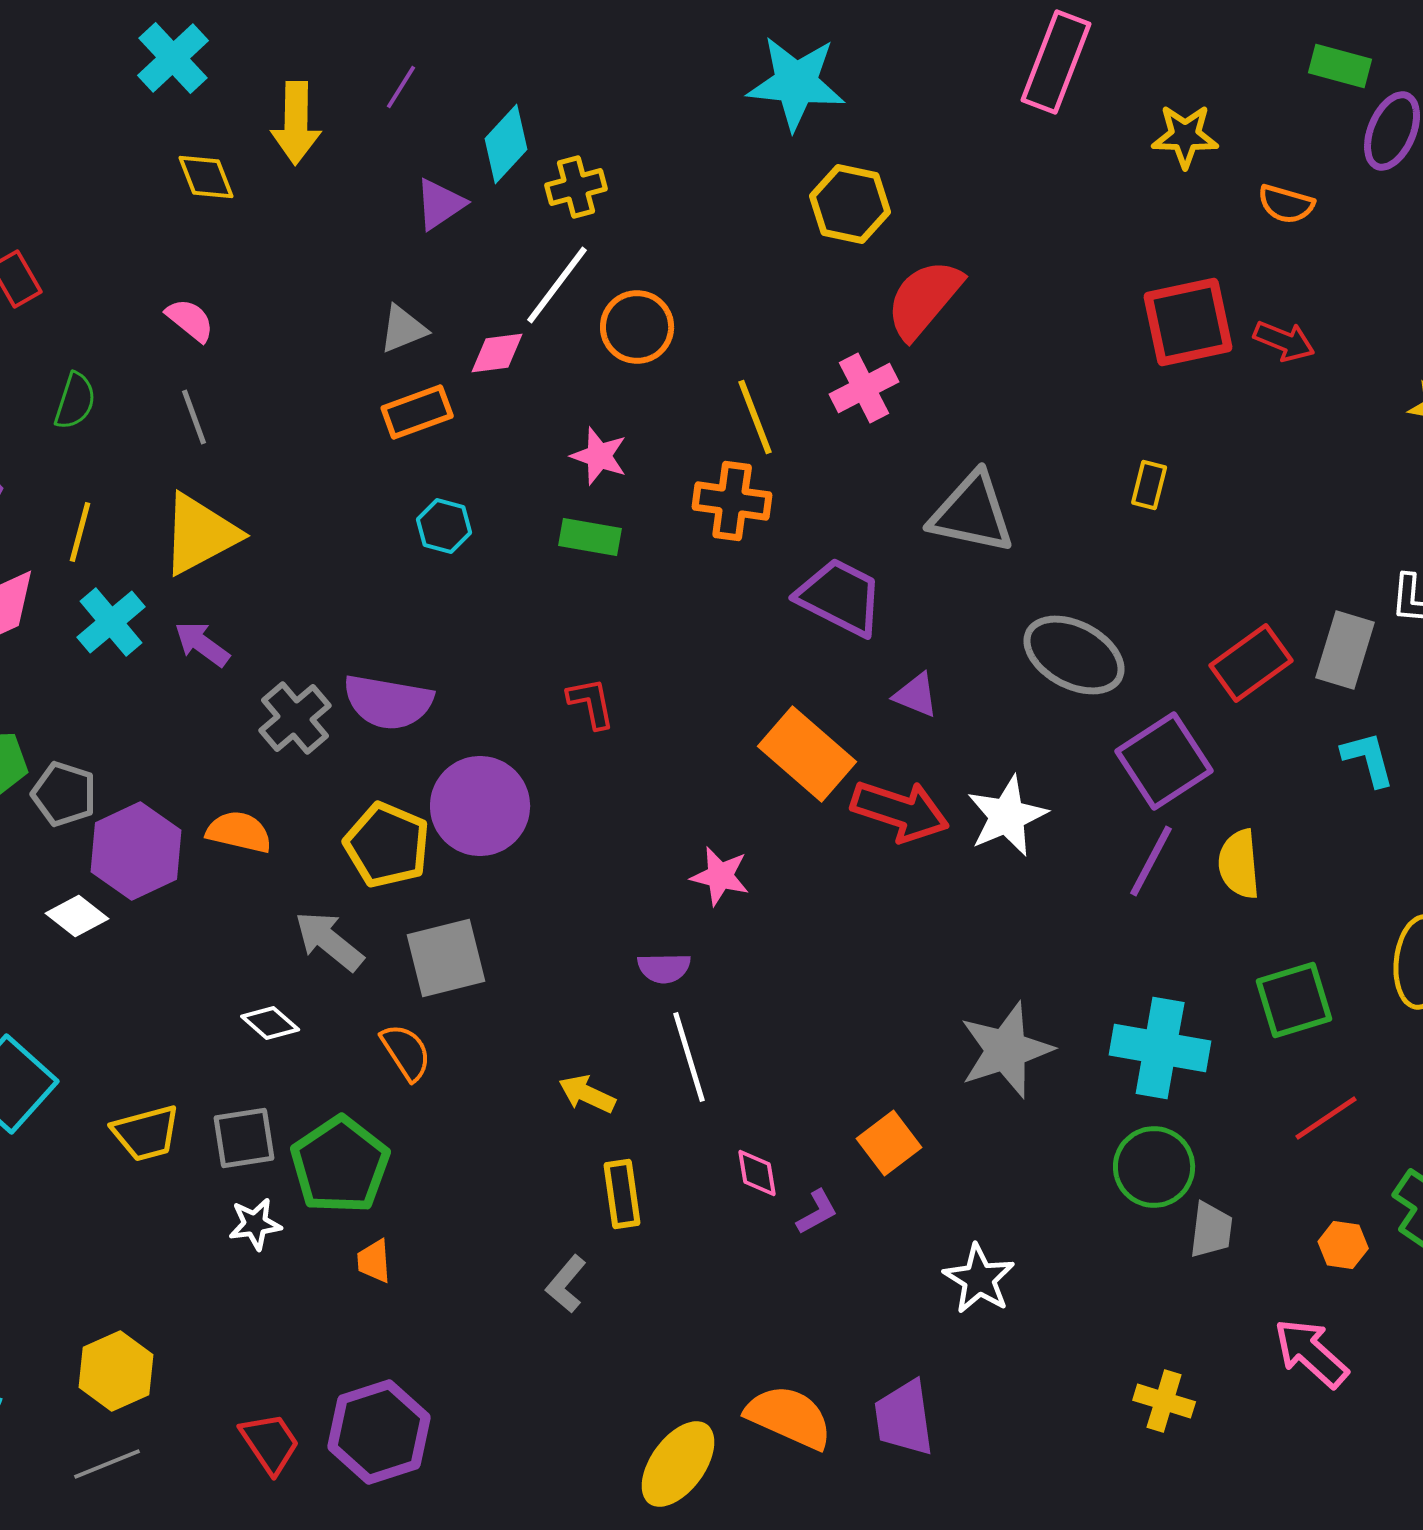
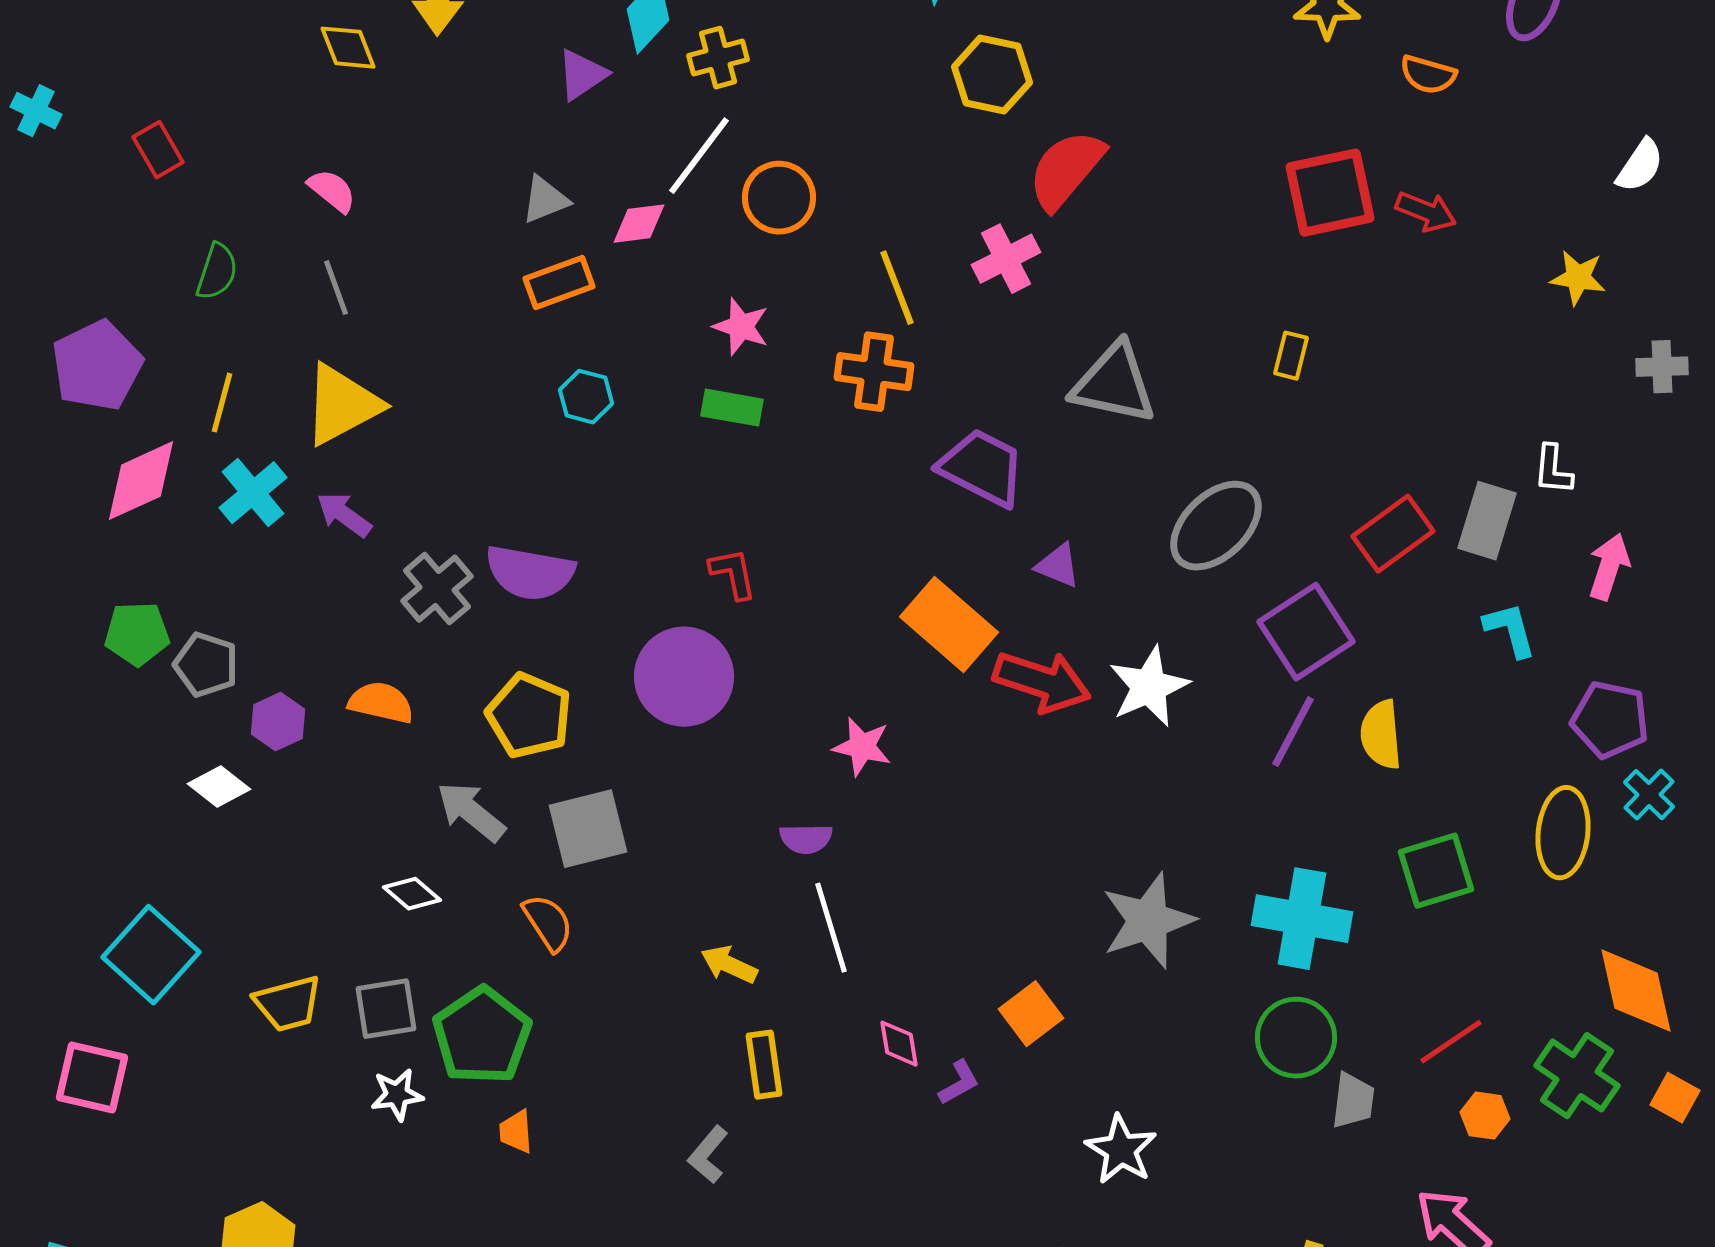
gray ellipse: (1074, 655) -> (1216, 526), turned -72
purple circle: (480, 806) -> (684, 677), moved
purple hexagon: (136, 851) -> (278, 722), size x0.6
red line: (1326, 1118) -> (1451, 1042), moved

